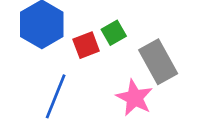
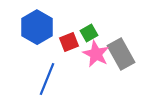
pink star: (135, 98) -> (96, 54), moved

